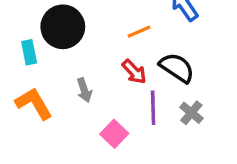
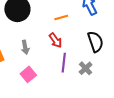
black semicircle: (177, 68) -> (95, 42), moved, turned 30
pink square: (114, 134) -> (28, 74), moved

